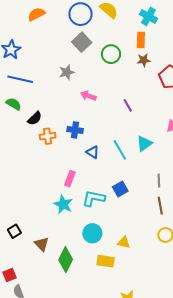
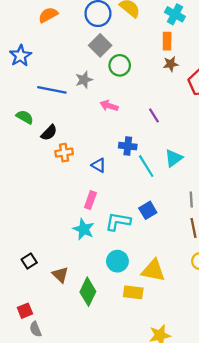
green circle: (111, 54) -> (120, 65), moved
blue line: (20, 79) -> (52, 90), moved
blue cross: (75, 130) -> (128, 146), moved
blue triangle: (93, 152) -> (99, 165), moved
yellow triangle: (124, 242) -> (153, 271), size x1.6

